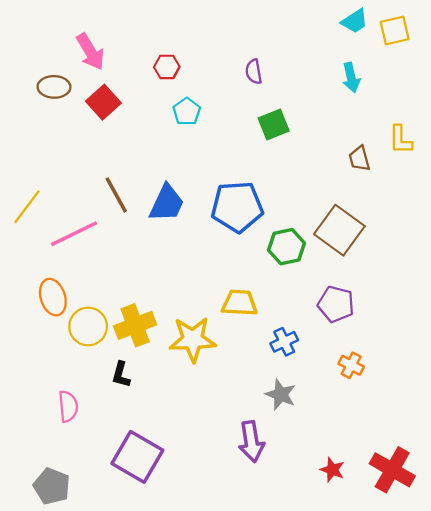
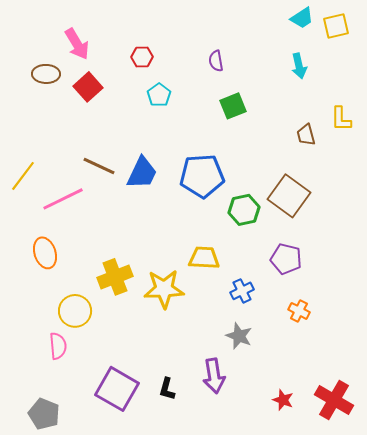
brown line: (116, 195) -> (99, 166), turned -36
yellow circle: (88, 326) -> (75, 311), moved
black L-shape: (121, 375) -> (167, 389), moved

